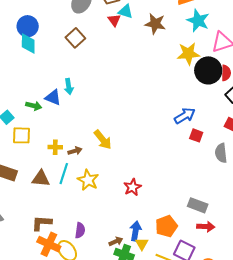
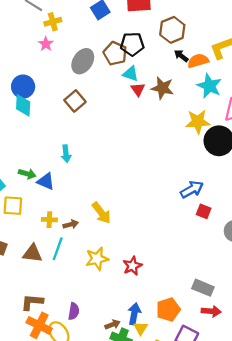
red triangle: (114, 20) -> (138, 89), moved
blue triangle: (53, 97) -> (46, 181), moved
yellow star: (88, 180) -> (97, 259), moved, turned 30

